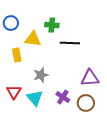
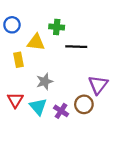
purple triangle: (90, 78) -> (98, 85), turned -48
purple cross: (63, 97) -> (61, 111), moved
brown circle: (86, 103) -> (84, 104), moved

